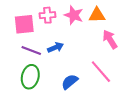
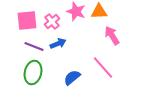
pink cross: (47, 15) -> (52, 22), moved, turned -35

